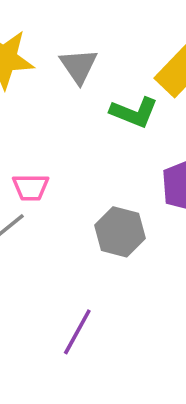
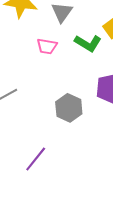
pink trapezoid: (31, 187) -> (47, 46), moved

